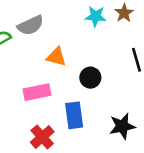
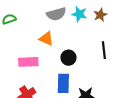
gray semicircle: (30, 25) -> (56, 14), moved
blue rectangle: (74, 115) -> (63, 83), moved

